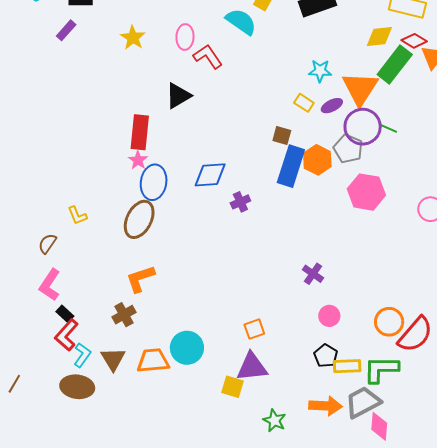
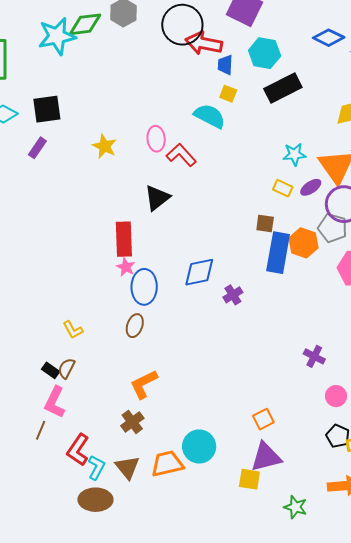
brown ellipse: (139, 219) -> (135, 326), size x0.6
brown semicircle: (47, 244) -> (66, 368), moved
black rectangle: (65, 314) -> (51, 370), moved
brown line: (14, 384) -> (41, 430), moved

